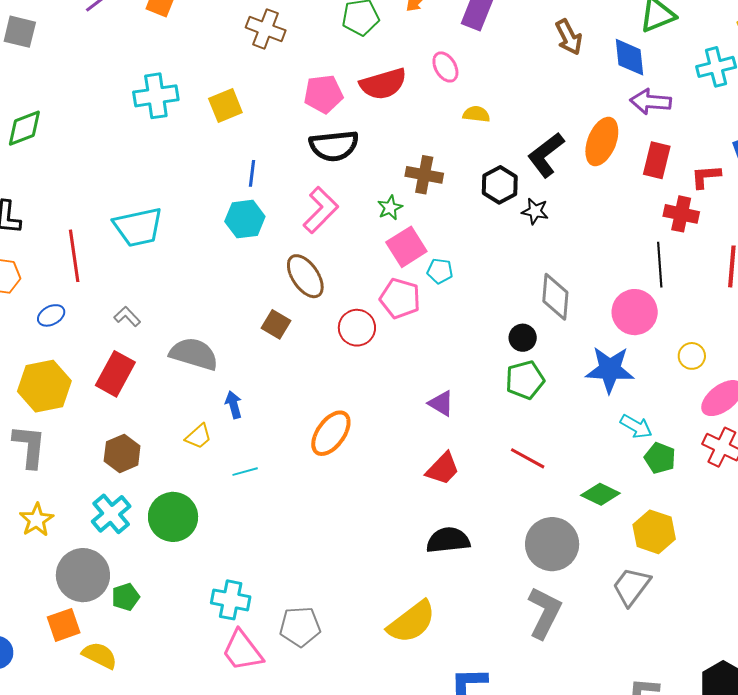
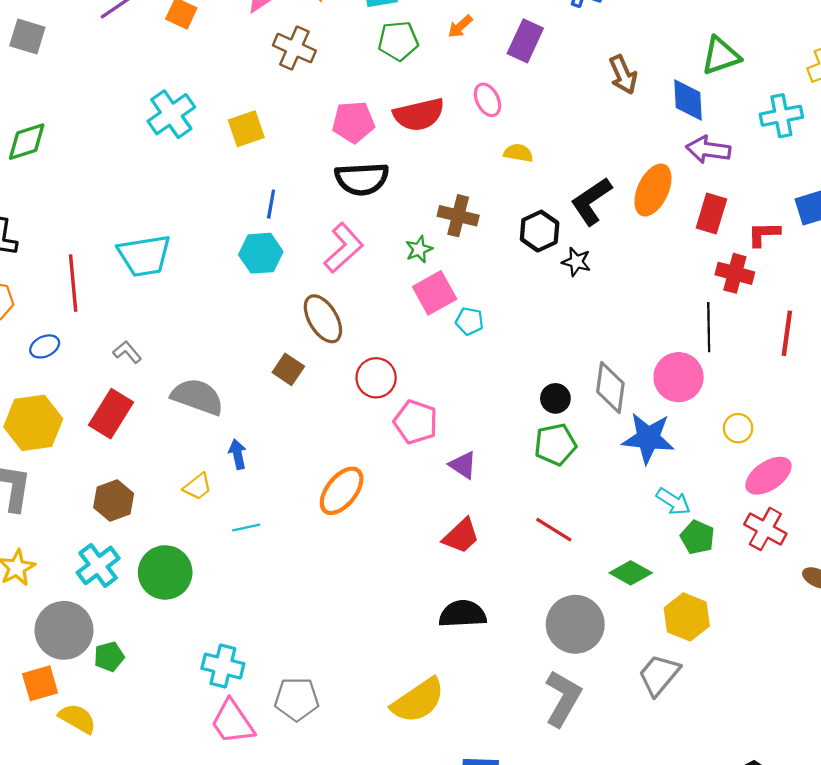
cyan cross: (156, 96) -> (171, 114), turned -30
gray diamond: (555, 297) -> (610, 388), moved
pink pentagon: (400, 298) -> (416, 422), moved

